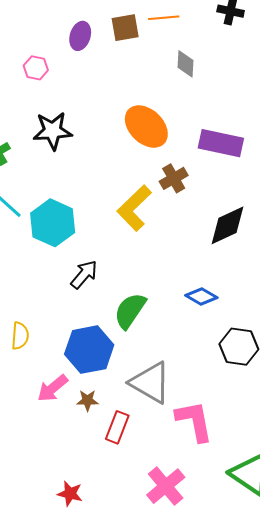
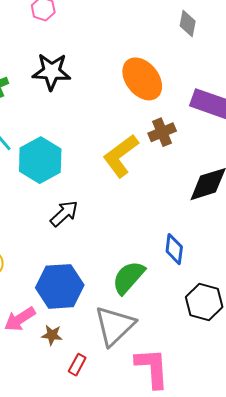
blue diamond: (201, 296) -> (174, 249), turned 60
green semicircle: (130, 311) -> (128, 277), moved
gray triangle: (150, 383) -> (115, 326), turned 39
red rectangle: (117, 427) -> (77, 365), size x0.7

